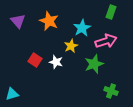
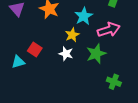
white star: (56, 62) -> (66, 54), moved
cyan triangle: (12, 94) -> (18, 62), moved

